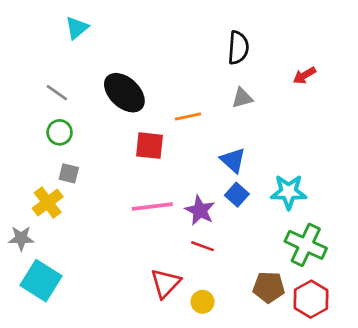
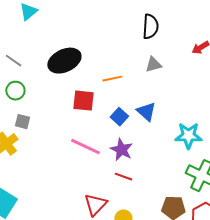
black ellipse: (124, 93) -> (64, 61), turned -68
blue square: (237, 195) -> (119, 117), moved
pink line: (152, 206) -> (85, 147), turned 32

